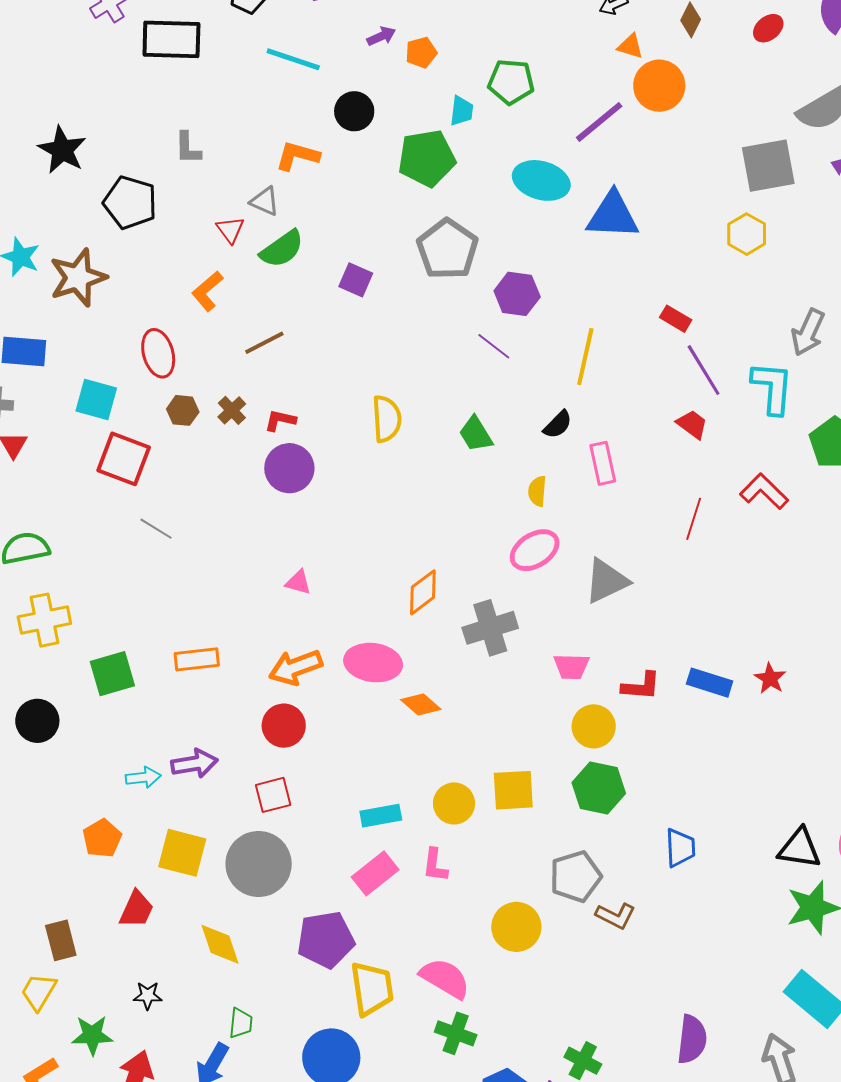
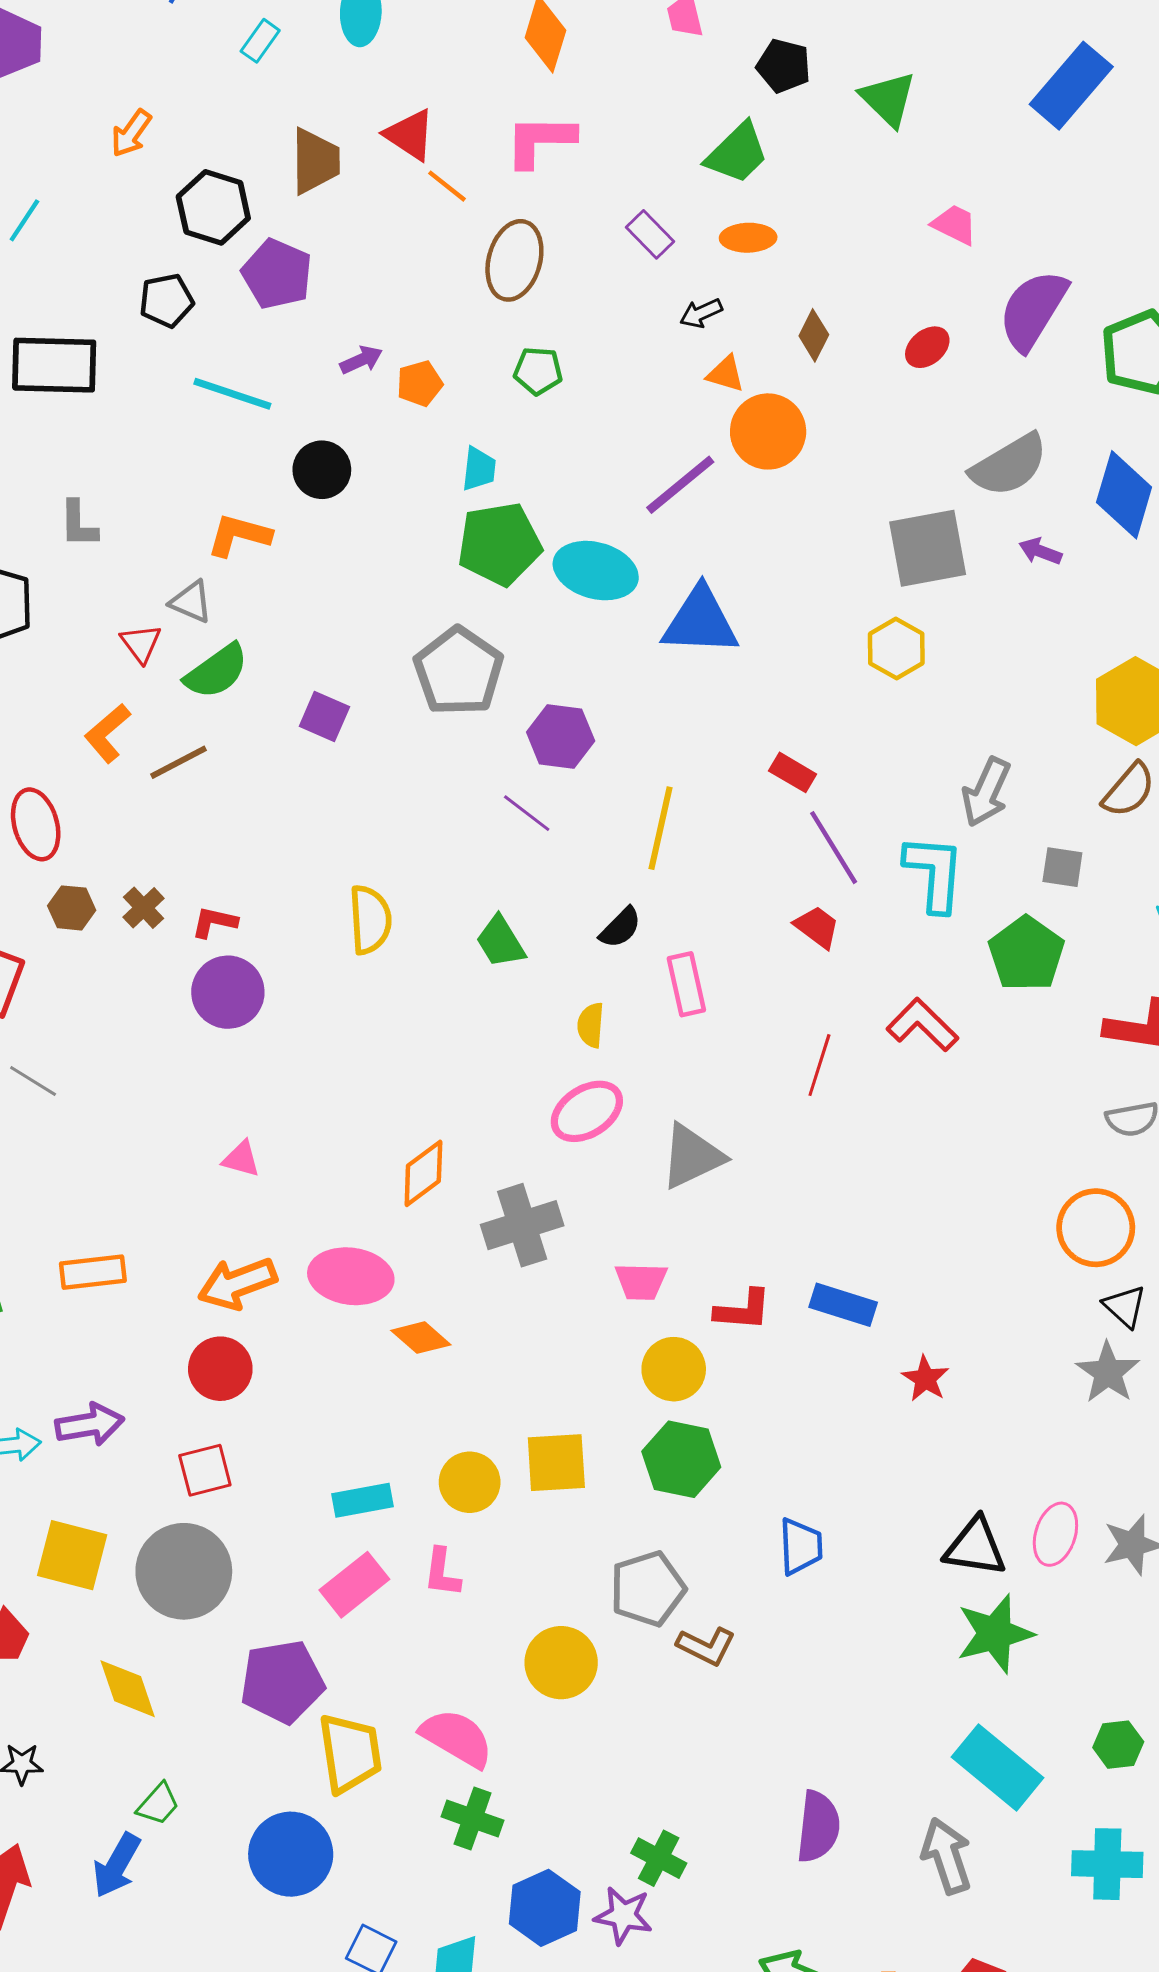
green pentagon: (511, 82) -> (538, 371), moved, size x0.7
green pentagon: (427, 158) -> (499, 544), moved
brown line: (264, 343) -> (178, 762), moved
red star: (770, 678) -> (925, 1379), moved
green trapezoid: (241, 1023) -> (158, 1804), turned 36

